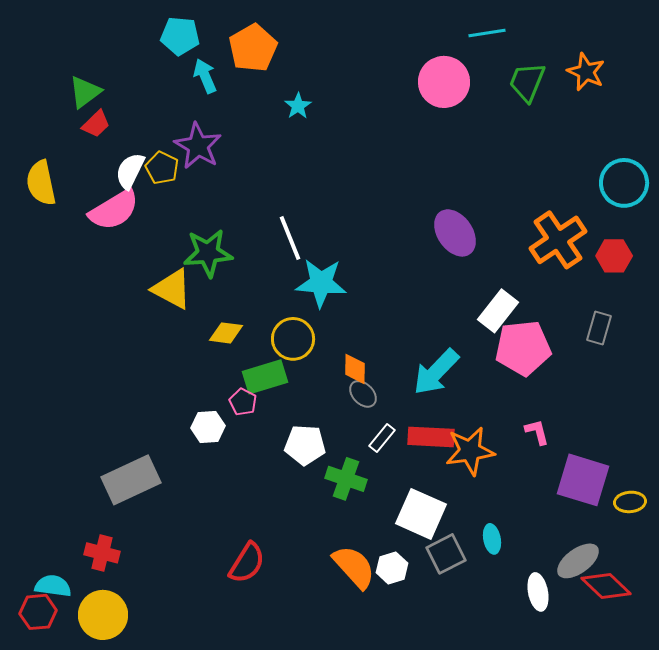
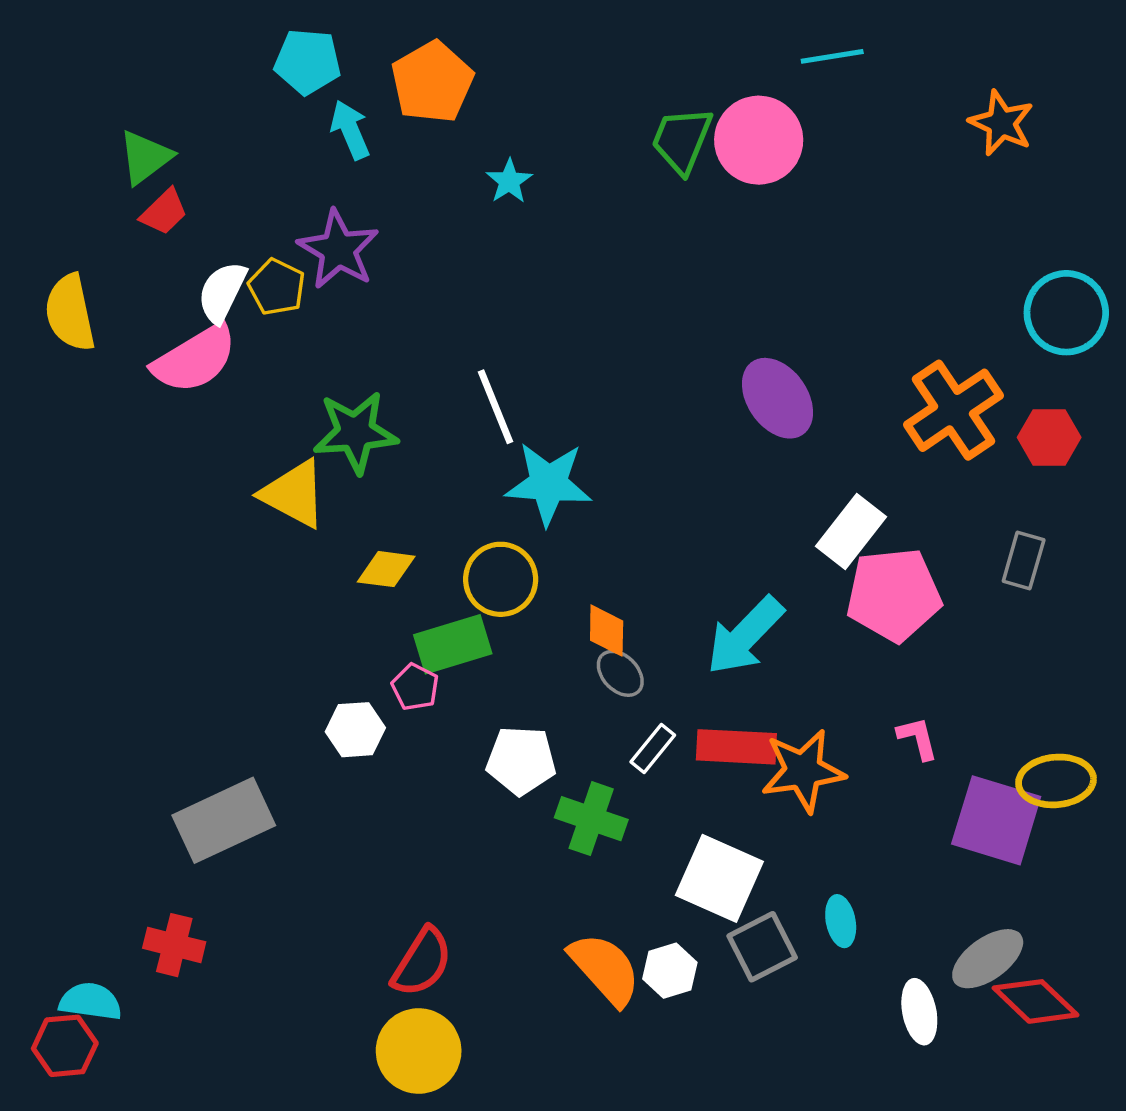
green trapezoid: (527, 82) -> (682, 140), moved
yellow ellipse: (630, 502) -> (1056, 781), moved, size x1.4
yellow circle: (103, 615) -> (419, 1051), moved

